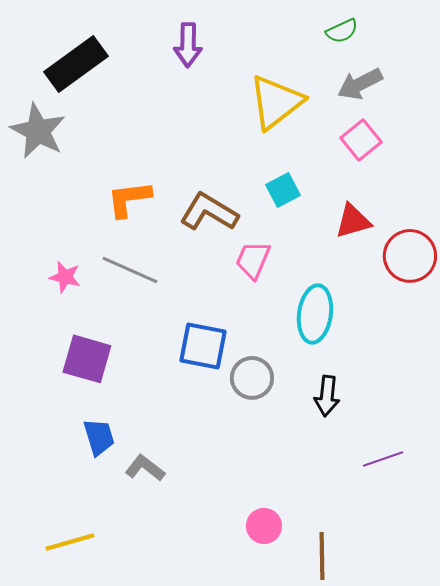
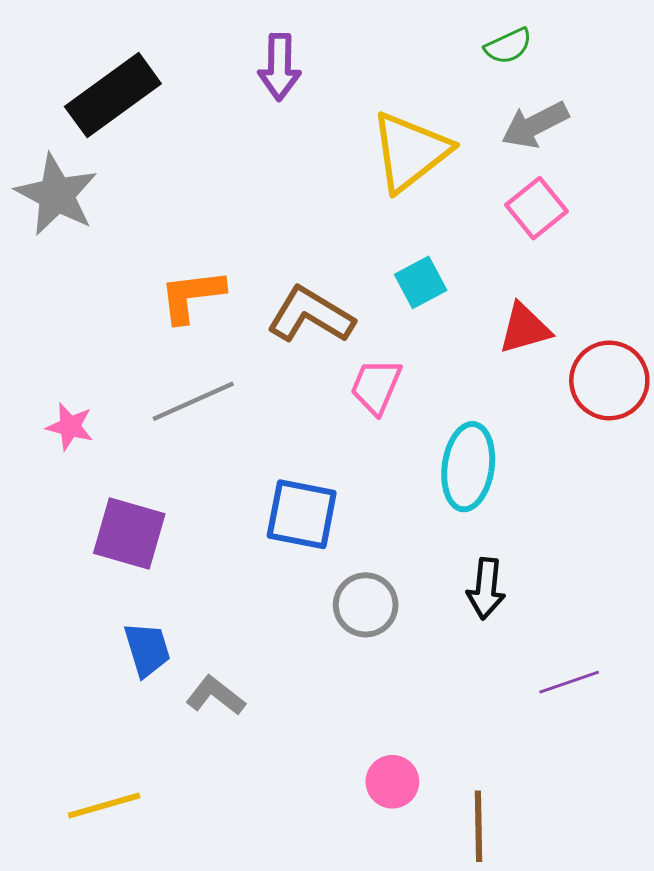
gray line: (130, 270) -> (193, 401), turned -48
pink star: (65, 277) -> (70, 427), moved
gray circle: (252, 378) -> (366, 605), moved

